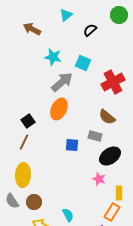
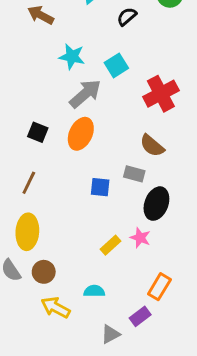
cyan square: (83, 63) -> (116, 65), turned 35
black square: (28, 121) -> (38, 132), moved, turned -32
black ellipse: (110, 156) -> (156, 204), turned -35
yellow rectangle: (119, 193) -> (110, 245), moved, turned 48
cyan semicircle: (68, 215) -> (94, 291), turned -64

